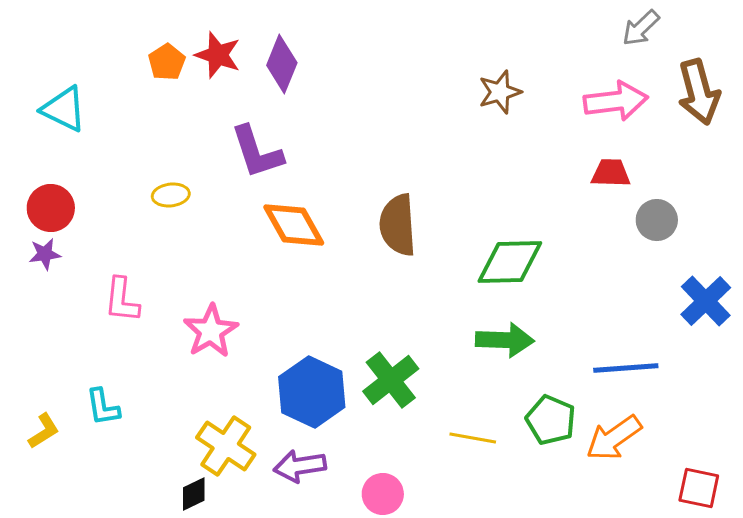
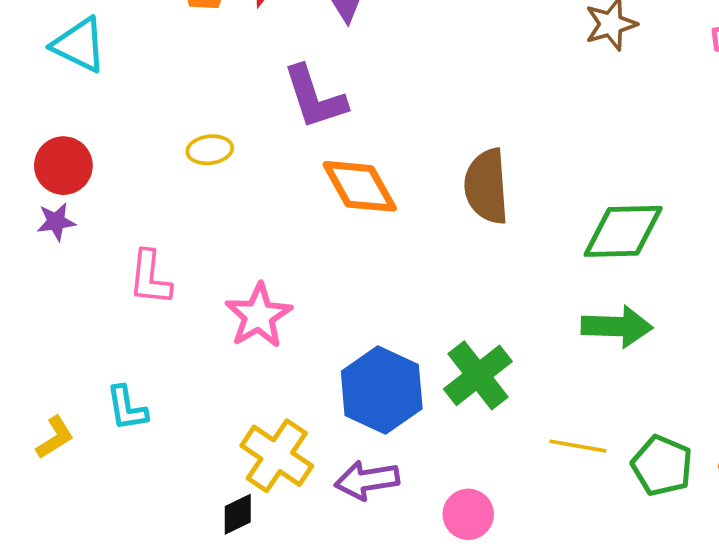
green pentagon: (551, 420) -> (662, 466), moved

